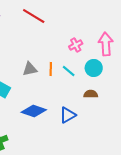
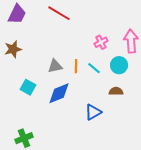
blue diamond: (34, 111) -> (59, 93), moved, turned -40

